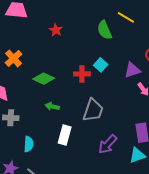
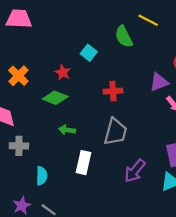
red star: (56, 30) -> (63, 72), moved
cyan square: (101, 65) -> (89, 53), moved
red cross: (82, 74) -> (113, 91), moved

